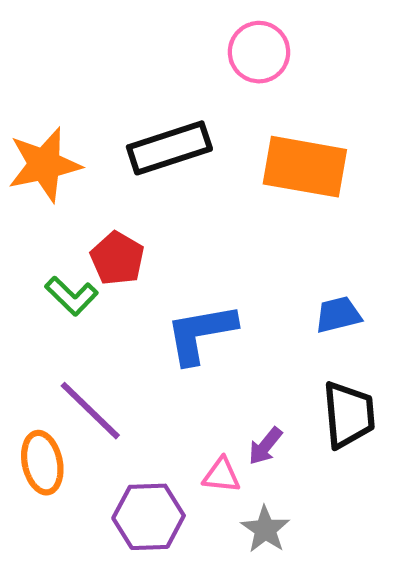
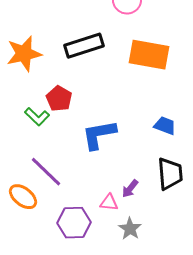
blue trapezoid: (338, 315) -> (165, 126), turned 35
orange ellipse: (42, 463) -> (23, 197), turned -40

